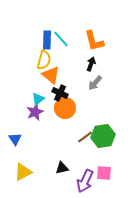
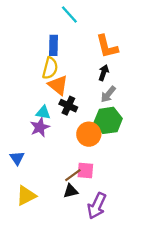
cyan line: (61, 39) -> (69, 15), moved
cyan triangle: (38, 99) -> (43, 112), turned 48
orange circle: (65, 108) -> (89, 134), moved
green hexagon: (103, 136) -> (108, 120), moved
brown line: (85, 137) -> (73, 175), moved
pink square: (104, 173) -> (85, 171), moved

